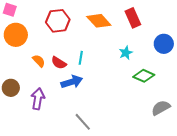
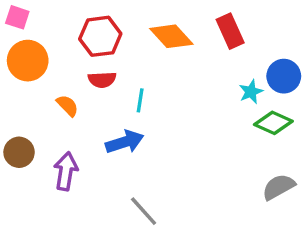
cyan star: (126, 53) -> (251, 92), moved
red semicircle: (59, 63) -> (102, 80), moved, turned -35
green diamond: (144, 76) -> (273, 123), moved

